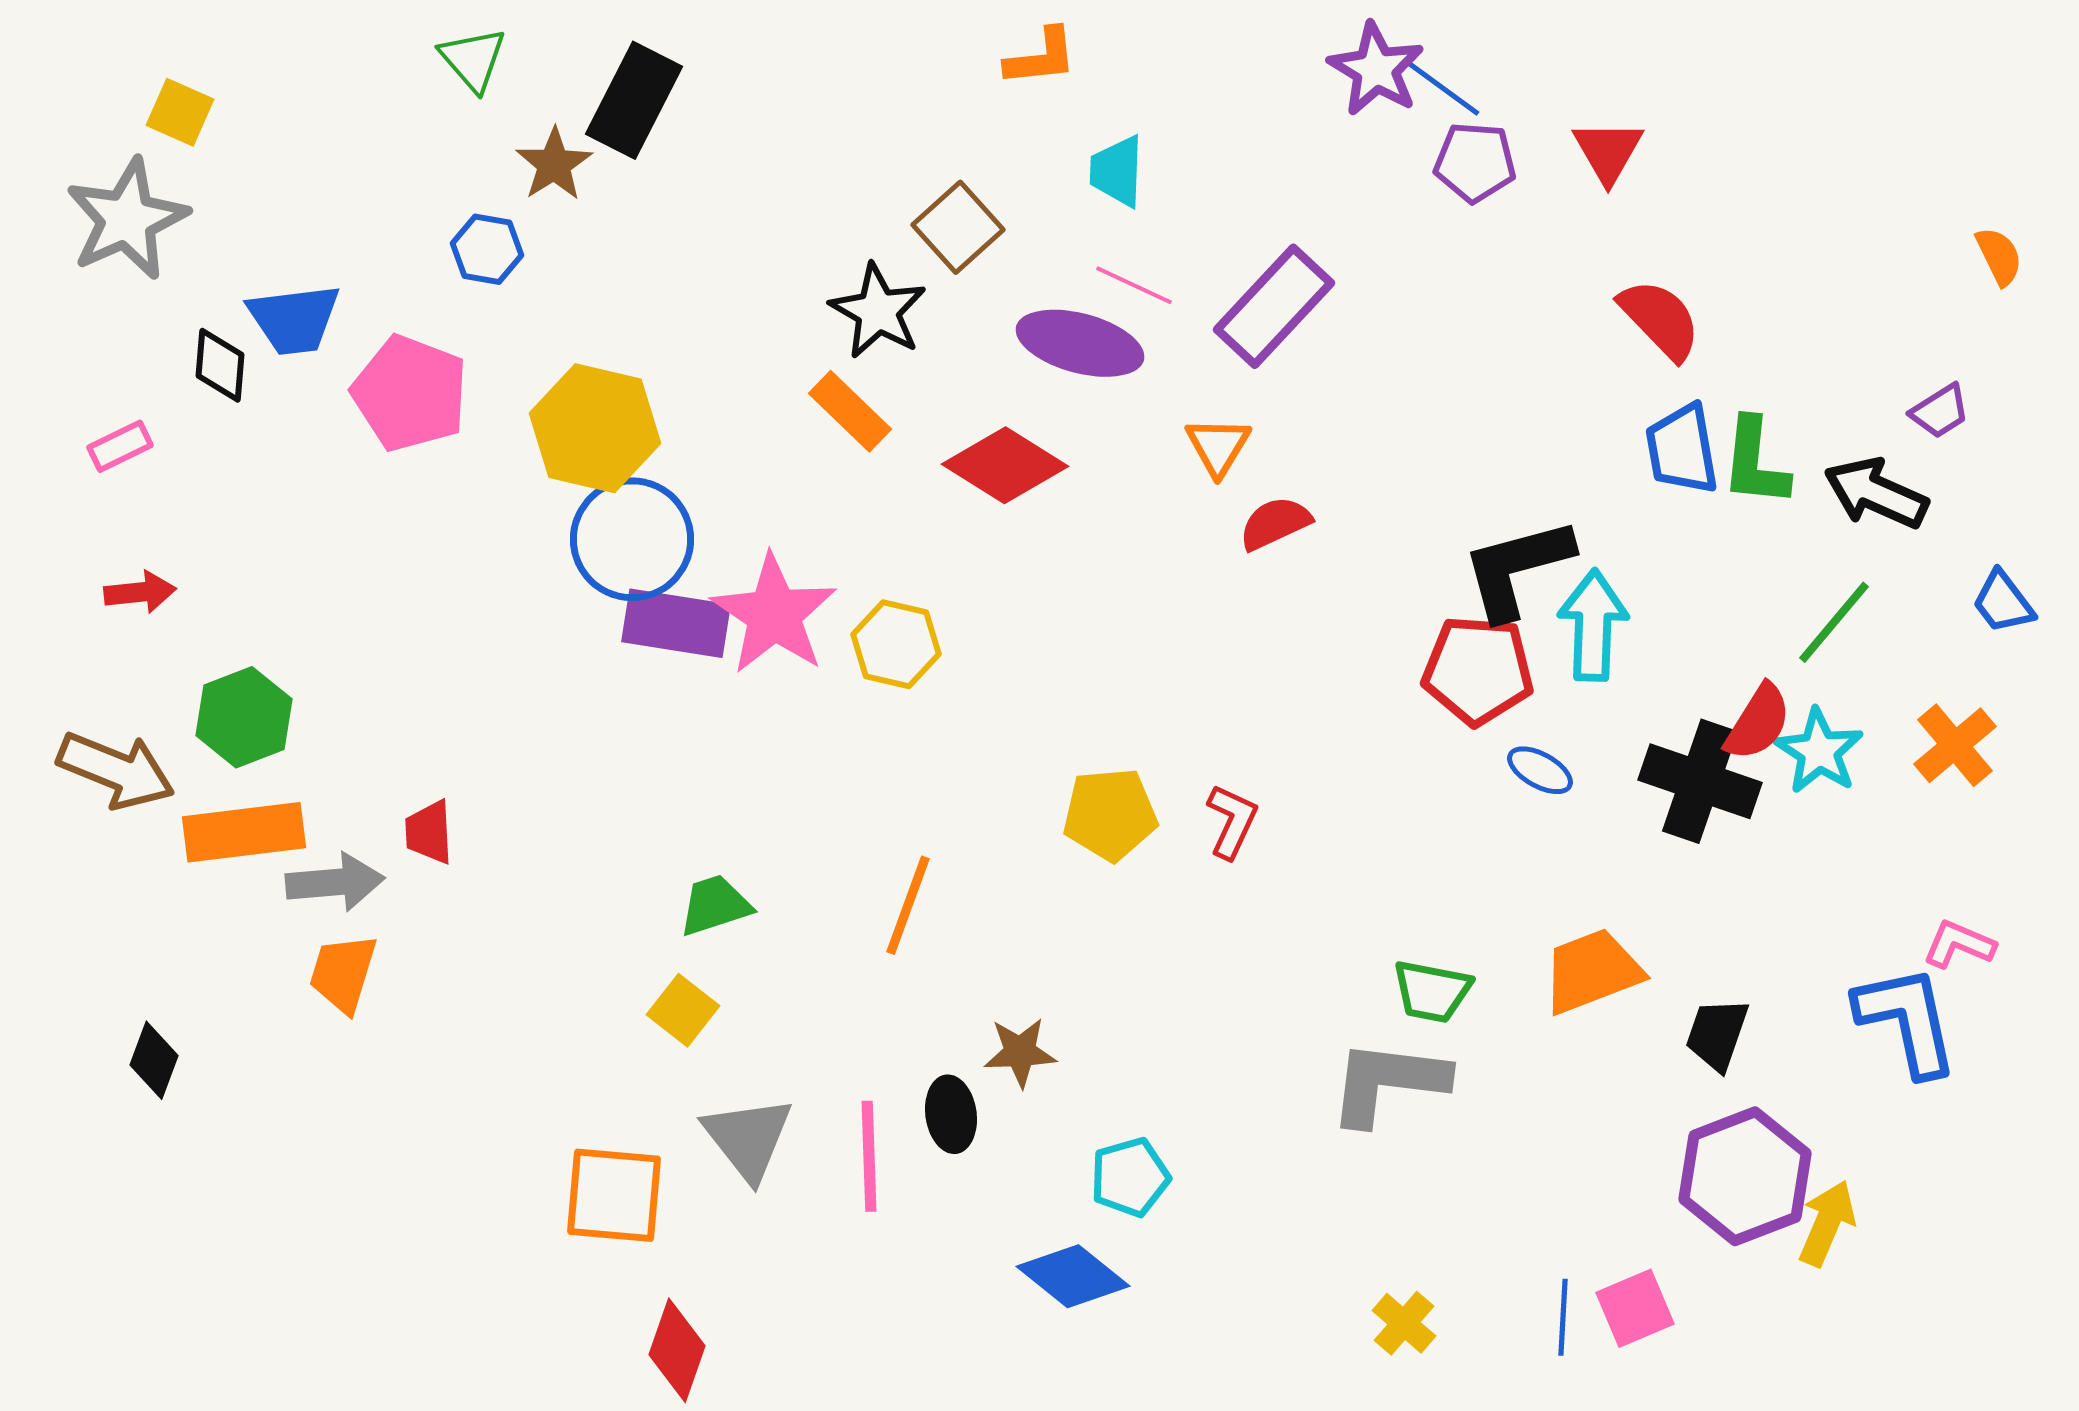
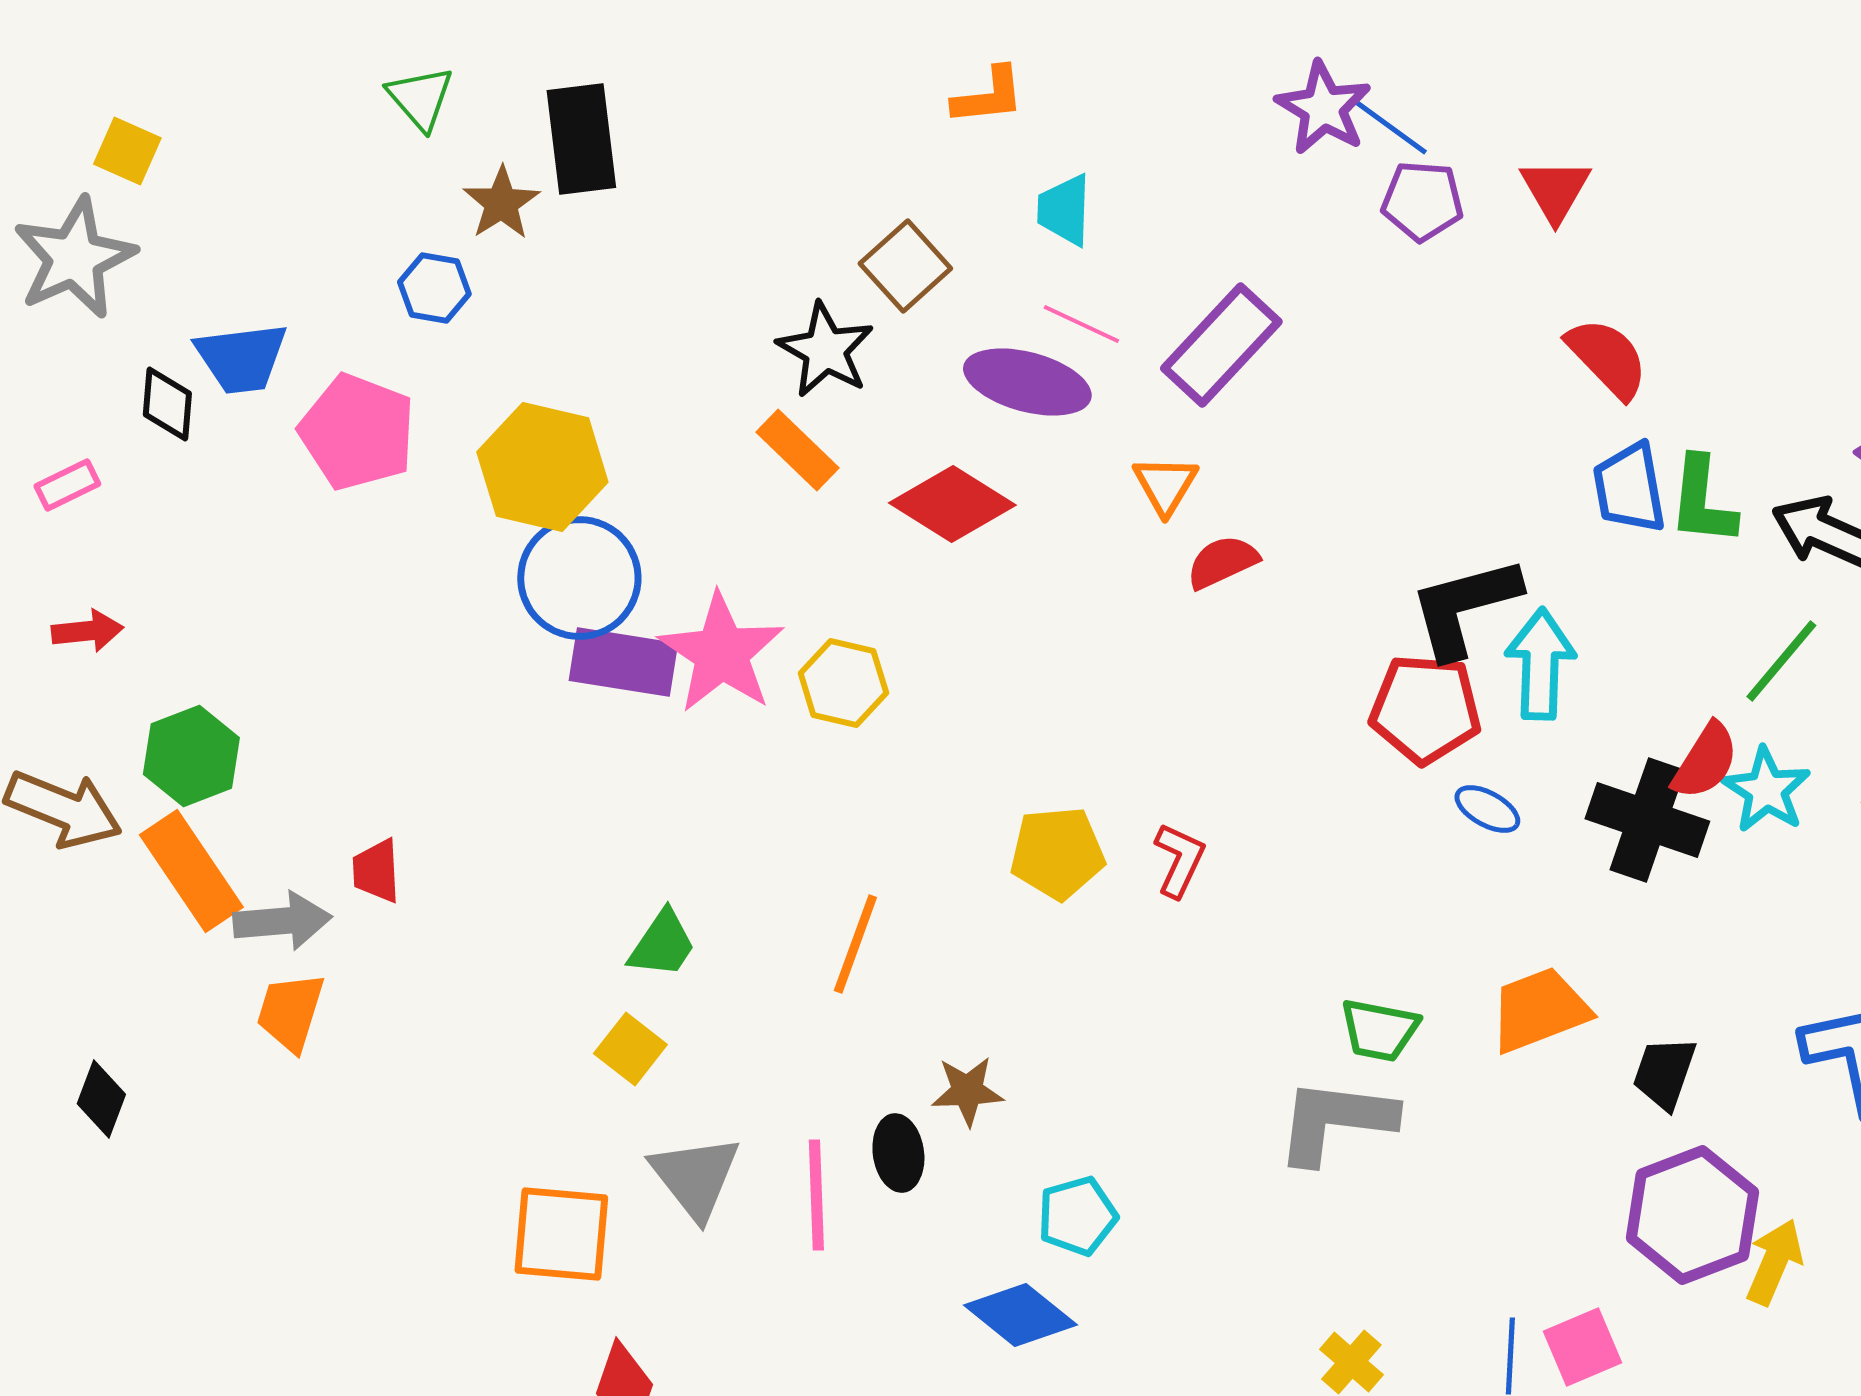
black rectangle: (634, 100) -> (581, 139), turned -34
orange rectangle: (244, 832) -> (191, 871), turned 63
green trapezoid: (715, 905) -> (662, 944), turned 142

